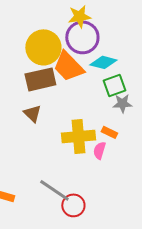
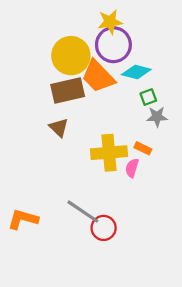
green square: (114, 85) -> (148, 97), size x0.7

